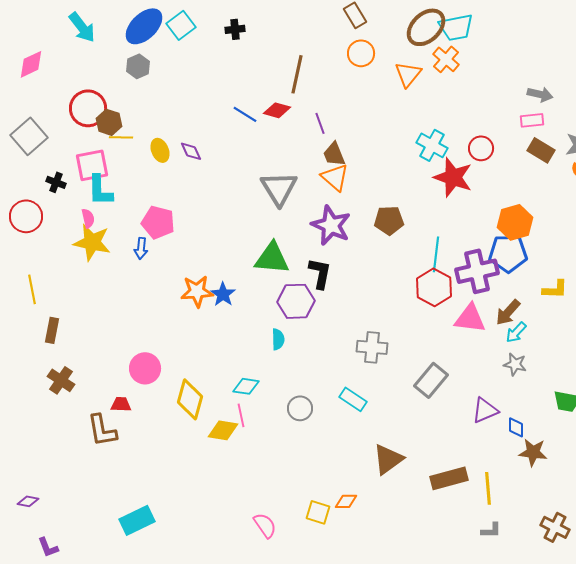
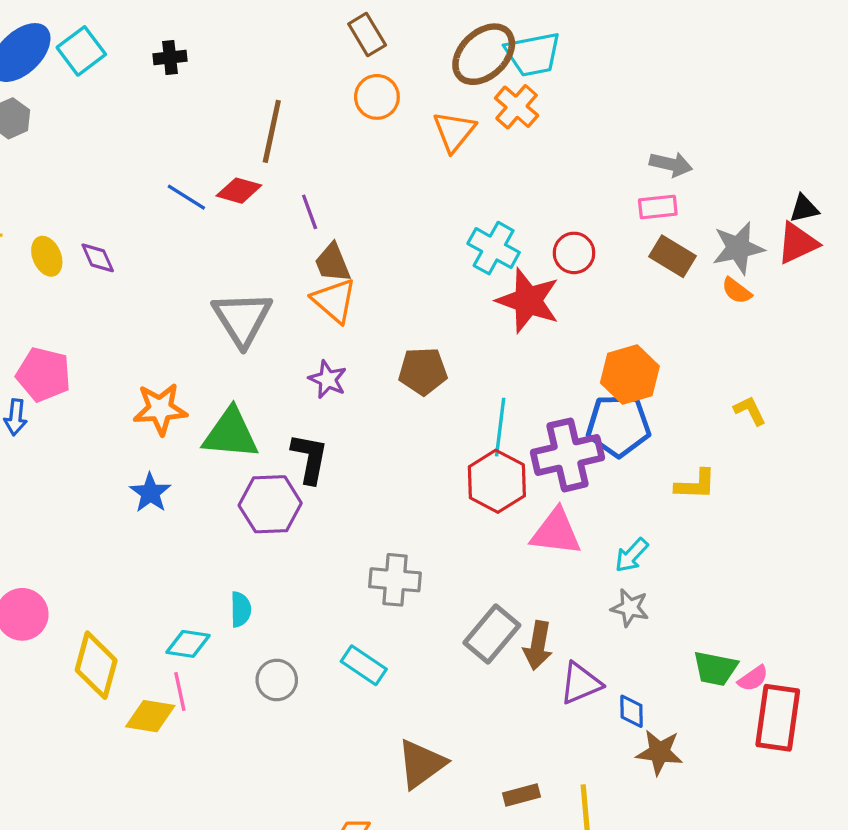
purple star: (331, 225) -> (328, 379), size x0.6
orange star: (197, 291) -> (160, 409), moved
brown arrow: (508, 312) -> (538, 646), moved, turned -32
cyan semicircle: (278, 339) -> (241, 609), moved
brown rectangle: (449, 478) -> (521, 795), size x0.6

